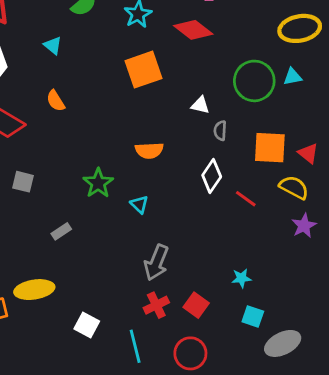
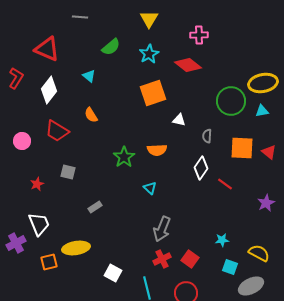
yellow ellipse: (300, 28) -> (263, 83), moved
cyan triangle: (293, 77) -> (262, 111), moved
white triangle: (200, 105) -> (179, 120), moved
green star: (98, 183) -> (124, 157), moved
yellow semicircle: (294, 187) -> (259, 253), moved

